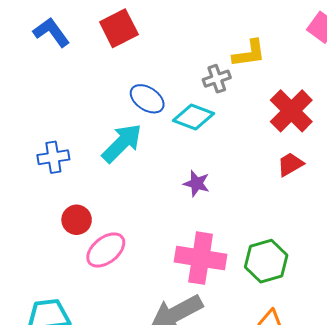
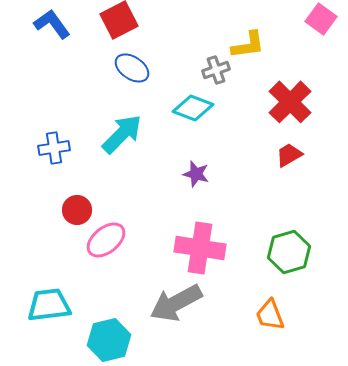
blue ellipse: (147, 99) -> (132, 68), moved
green hexagon: (266, 261) -> (289, 252), moved

